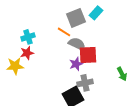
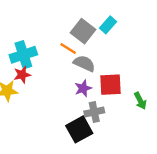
gray square: (76, 18) -> (83, 31), turned -30
cyan cross: (28, 37) -> (23, 55), size x1.5
red square: (88, 55) -> (110, 85), moved

